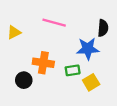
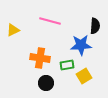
black circle: (24, 80) -> (46, 83), moved

